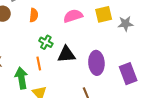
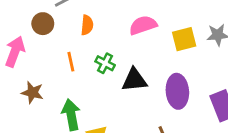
yellow square: (104, 14) -> (184, 39), moved
orange line: (39, 63) -> (71, 62), moved

